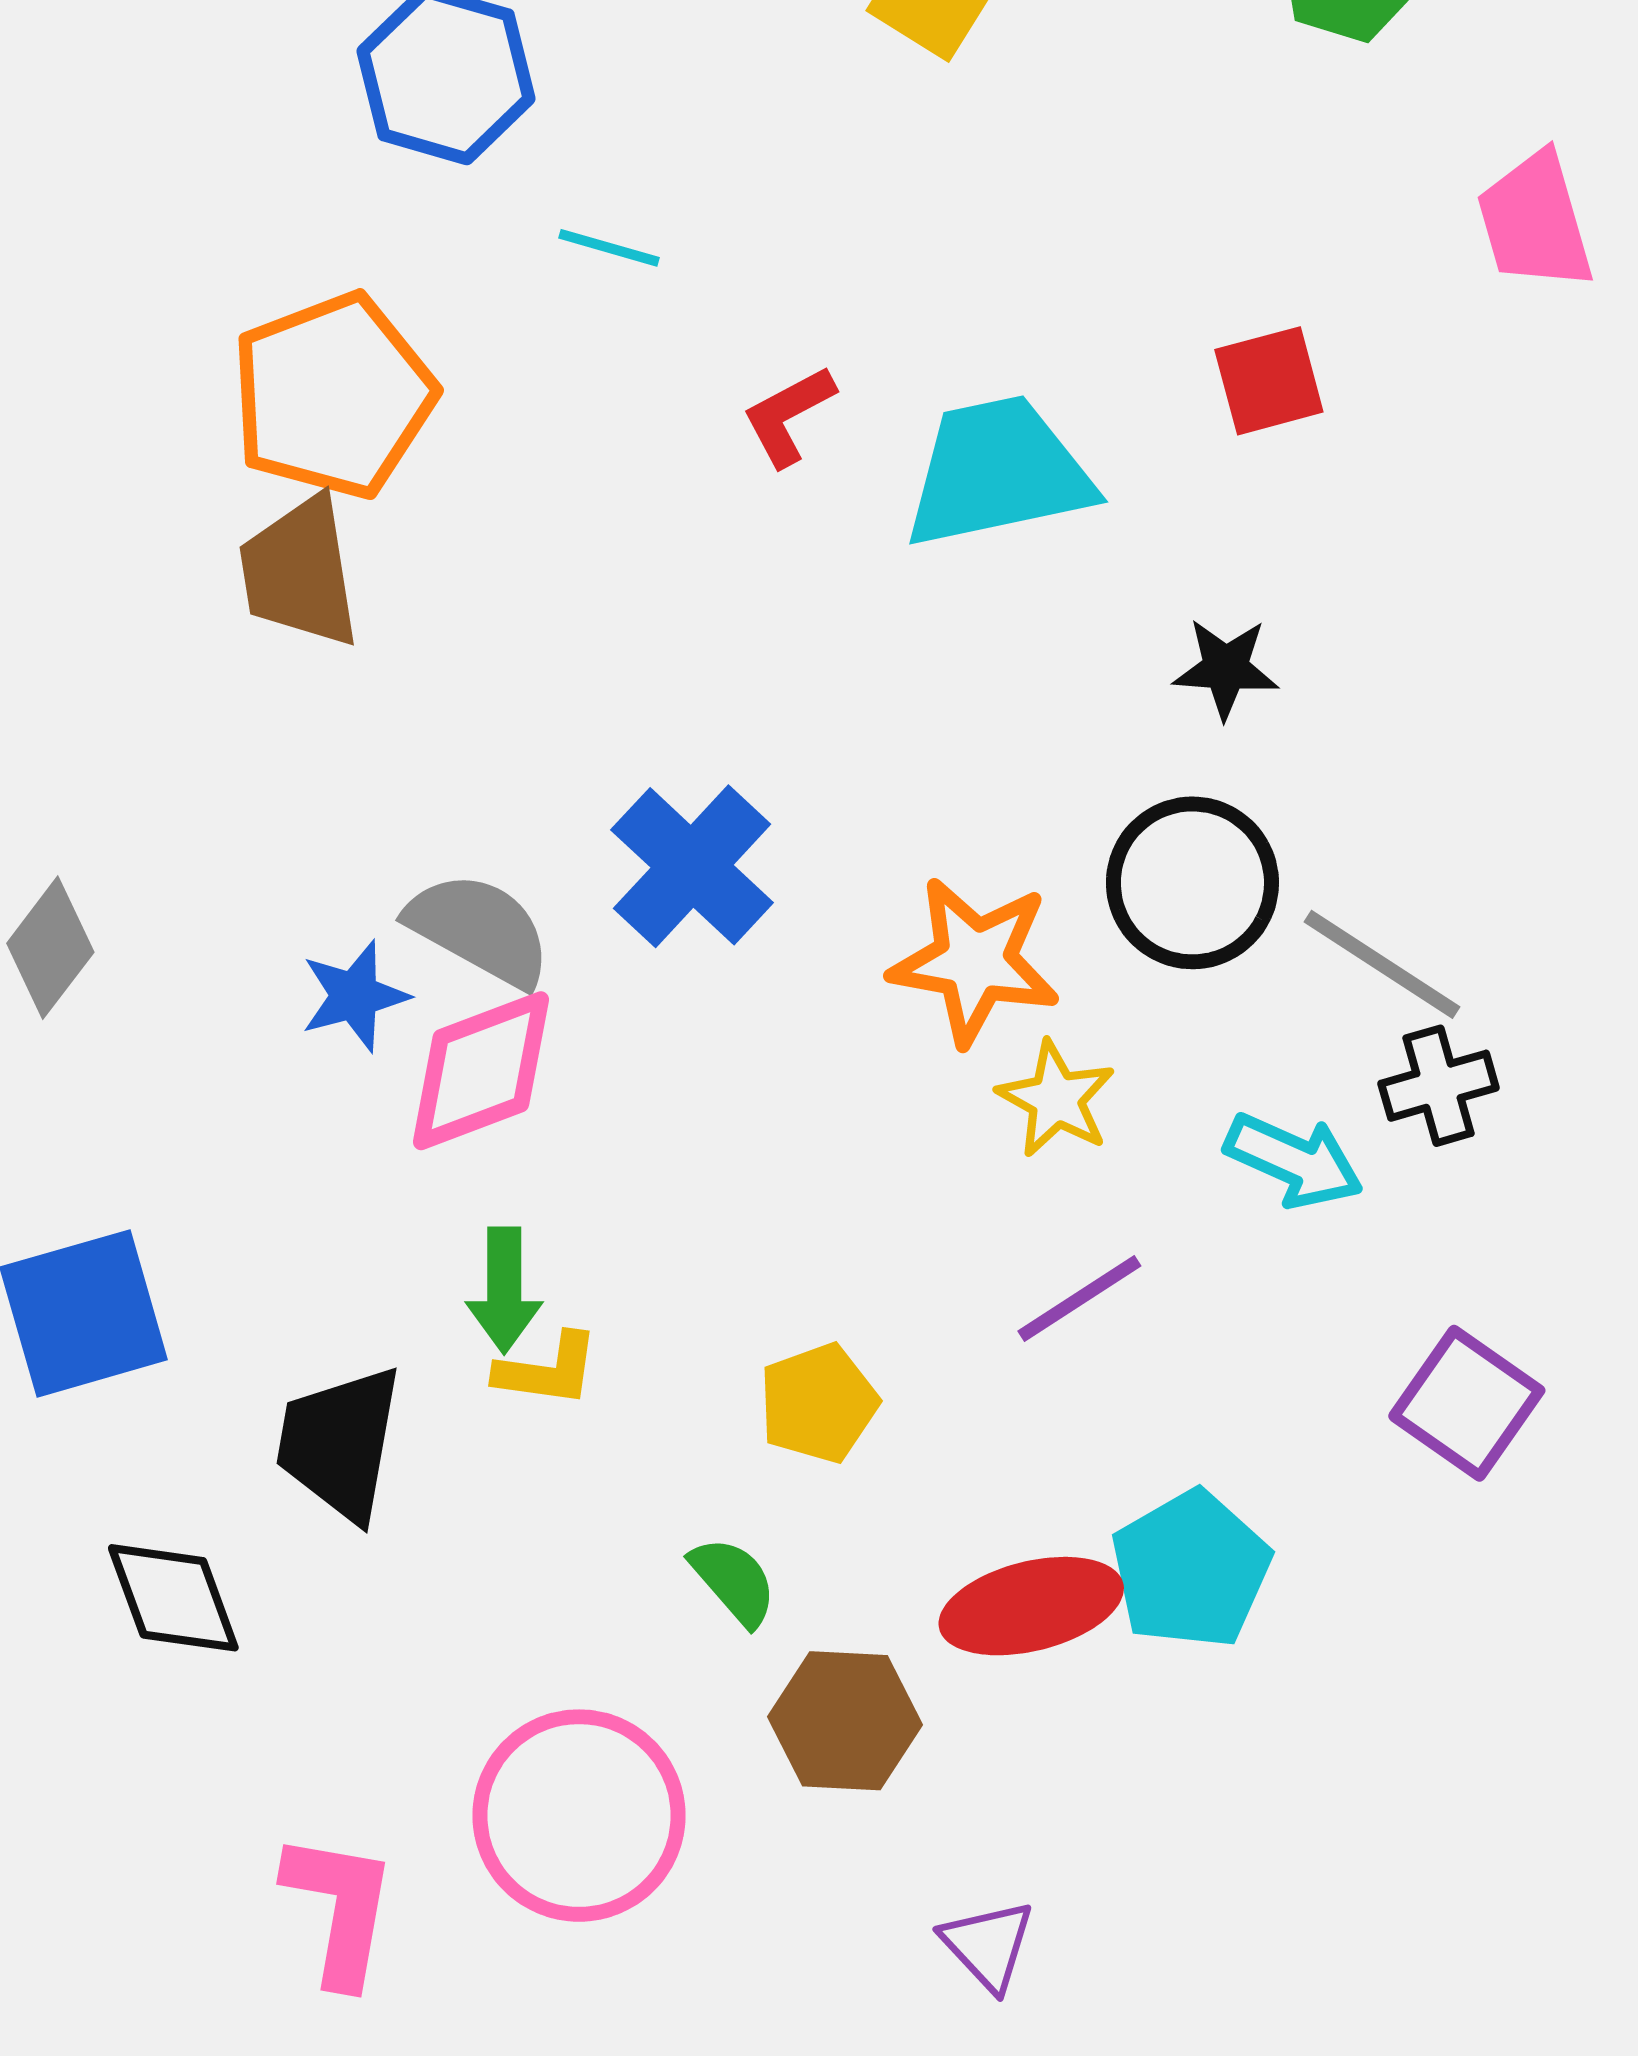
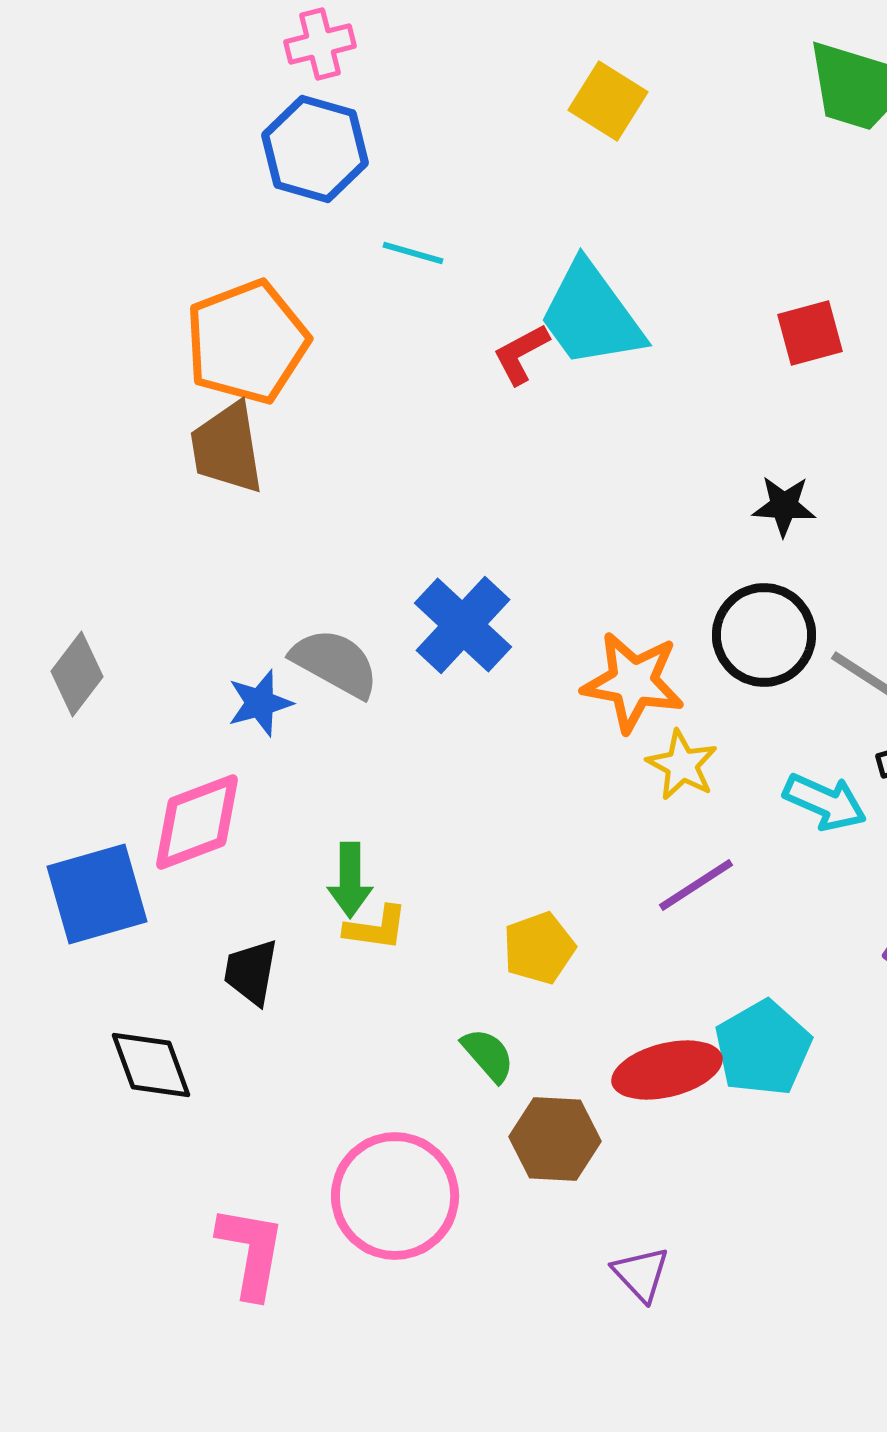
cyan trapezoid: (998, 472) -> (591, 315), moved, turned -114
pink diamond: (481, 1071) -> (197, 822), moved
black trapezoid: (340, 1443) -> (251, 972), size x0.7

